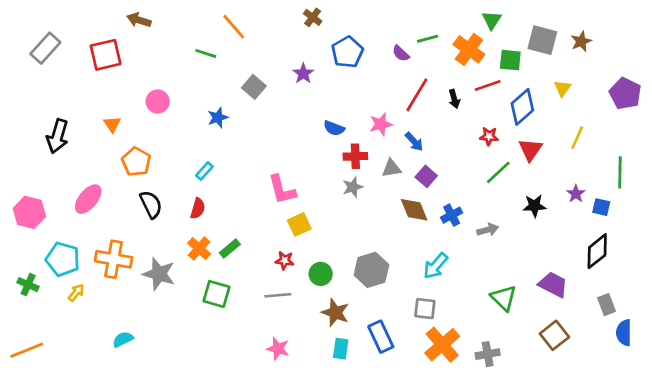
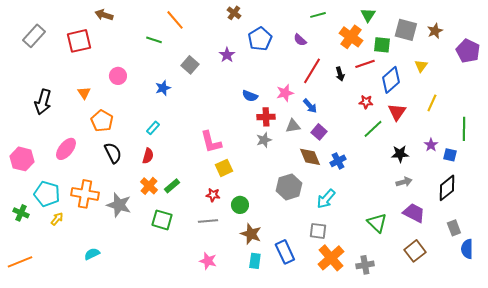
green line: (428, 39) -> (318, 15), moved
purple pentagon: (625, 94) -> (468, 51), moved
gray arrow: (488, 230) -> (404, 182), moved
gray hexagon: (371, 270) -> (289, 187), moved

